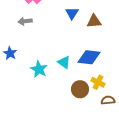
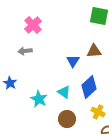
blue triangle: (72, 13) -> (73, 61), moved
blue diamond: (89, 57) -> (89, 87), turned -50
brown circle: (80, 89) -> (67, 119), moved

